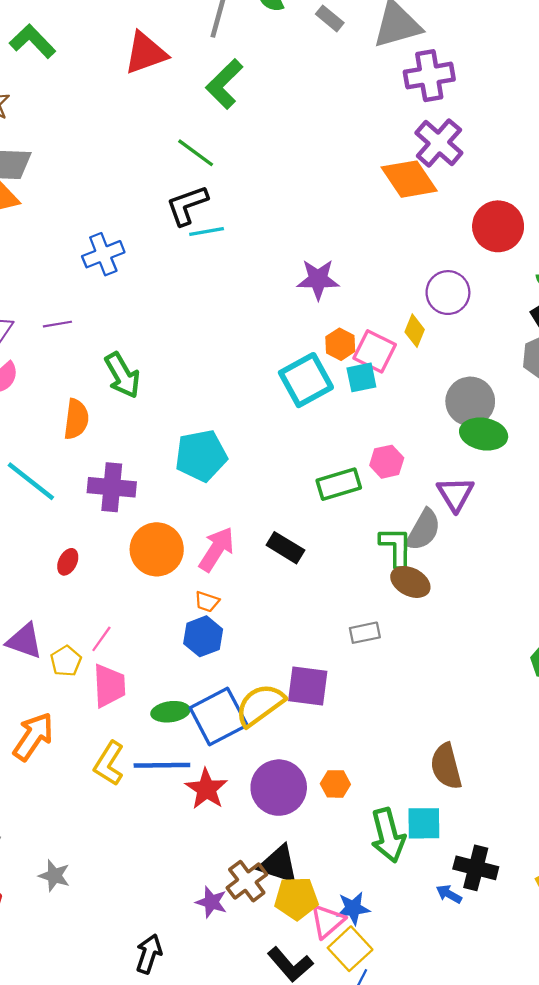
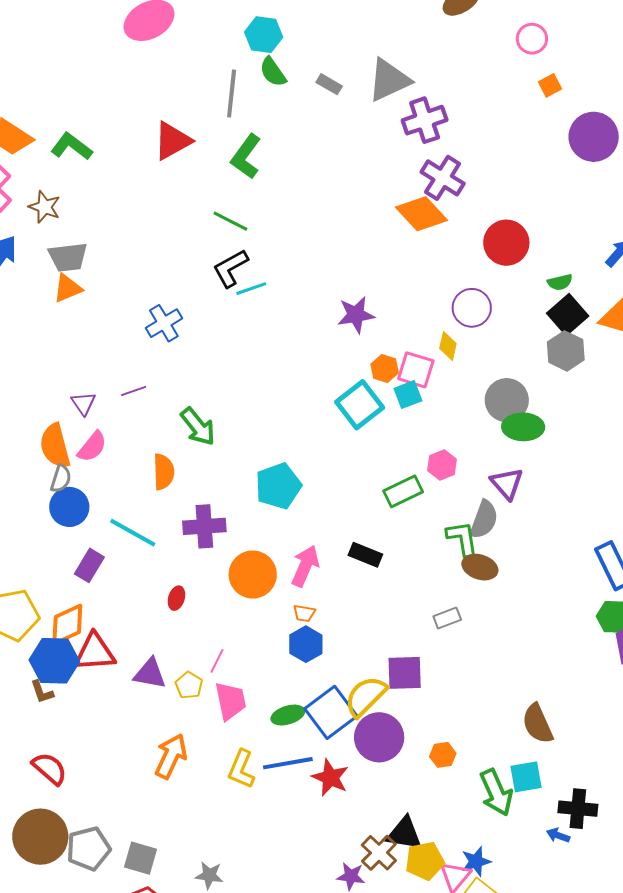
purple circle: (279, 788) -> (379, 737), moved

